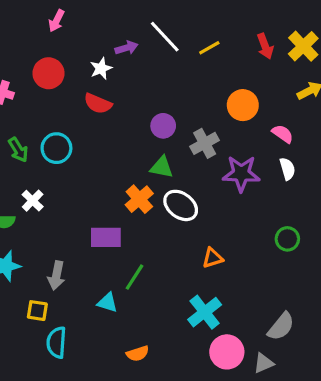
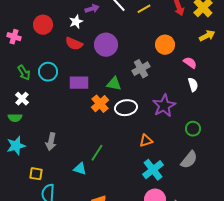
purple circle: (163, 126) -> (106, 45), moved, size x1.5
purple star: (241, 174) -> (164, 106), moved, turned -30
white cross: (33, 201) -> (22, 99), moved
white ellipse: (181, 205) -> (126, 108), turned -45
purple rectangle: (106, 237) -> (79, 83), moved
gray arrow: (56, 276) -> (51, 142), moved
cyan cross: (205, 312) -> (153, 170), moved
gray semicircle: (281, 326) -> (189, 160), moved

